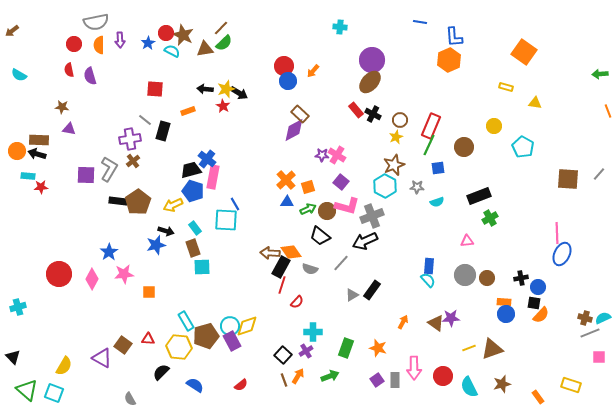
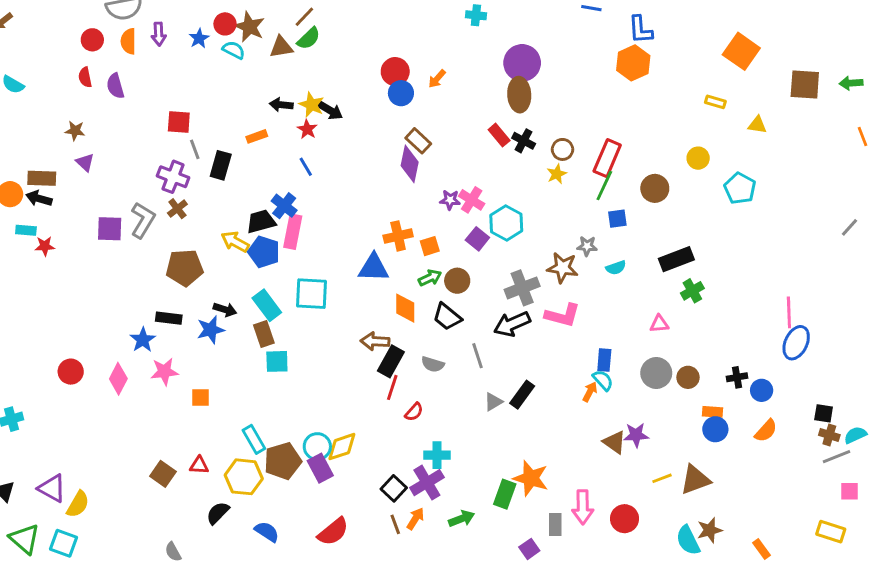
brown ellipse: (370, 82) -> (519, 95), turned -45
red square: (155, 89) -> (179, 122), moved
yellow star: (226, 89) -> (312, 105), turned -30
gray line: (145, 120) -> (195, 149), turned 32
purple triangle: (69, 129) -> (85, 162), turned 32
purple diamond: (294, 130) -> (410, 164), turned -50
purple cross: (130, 139) -> (173, 177), turned 30
brown star: (394, 165) -> (562, 268), moved, turned 30
brown square: (568, 179) -> (805, 85), moved
orange cross: (286, 180) -> (398, 236), turned 30
cyan hexagon: (385, 186) -> (506, 223), moved
black rectangle: (118, 201) -> (169, 318), moved
brown pentagon: (138, 202) -> (185, 268), turned 30
blue triangle: (287, 202) -> (374, 268), moved, size x1.6
blue line: (235, 204) -> (306, 167), moved
yellow arrow: (173, 205) -> (235, 242), moved, turned 54
pink L-shape: (347, 206) -> (562, 315), moved
cyan rectangle: (195, 228) -> (267, 305), size x1.5
orange diamond: (291, 252) -> (405, 308), moved, turned 35
gray line: (341, 263) -> (477, 356), turned -60
red circle: (59, 274) -> (71, 372), size x0.7
black square: (534, 303) -> (824, 413), moved
orange arrow: (403, 322) -> (590, 392), moved
green rectangle: (346, 348) -> (505, 494), moved
orange star: (378, 348) -> (531, 478), size x1.4
purple cross: (306, 351) -> (427, 483), size x1.6
purple triangle: (102, 358) -> (52, 488), moved
purple square: (377, 380) -> (529, 549), moved
red semicircle: (241, 385) -> (333, 532), size x1.6
yellow rectangle: (571, 385) -> (831, 532), moved
cyan semicircle: (469, 387) -> (688, 540), moved

